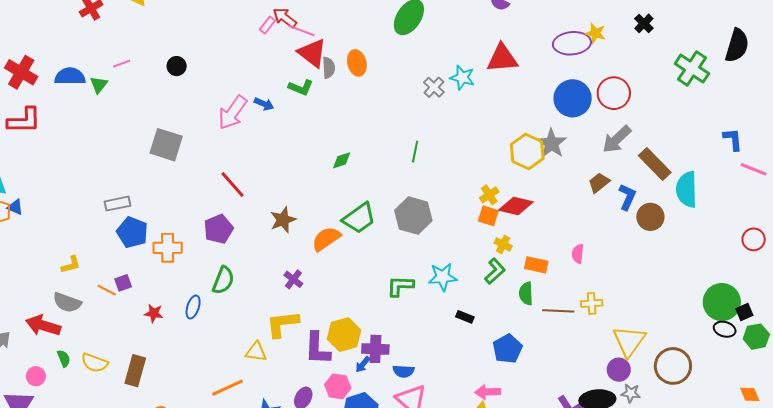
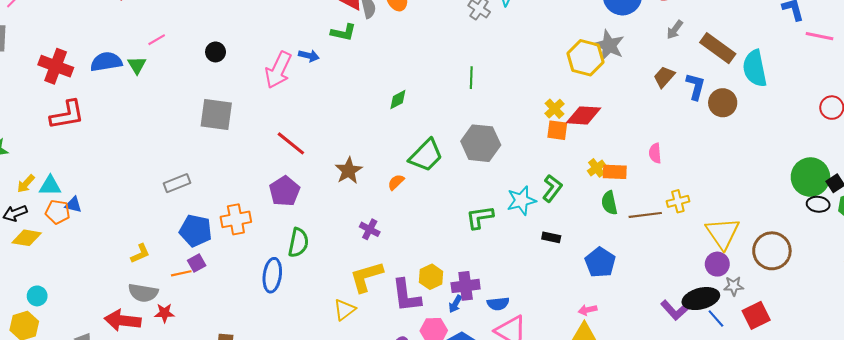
black circle: (177, 66) -> (216, 52), moved
gray arrow: (617, 139) -> (675, 30), size x0.6
blue pentagon: (132, 232) -> (196, 231), moved
orange semicircle: (326, 239) -> (396, 182), size x0.6
yellow cross: (503, 244) -> (596, 168), moved, turned 36
green L-shape: (495, 271) -> (552, 188), moved
orange line: (107, 290) -> (181, 273), turned -30
blue ellipse: (193, 307) -> (272, 275), size x1.4
red star: (154, 313) -> (164, 313), moved
yellow hexagon: (344, 335) -> (431, 277), size x0.7
yellow triangle: (256, 352) -> (345, 310), turned -35
pink arrow: (488, 392) -> (588, 310), size x0.7

